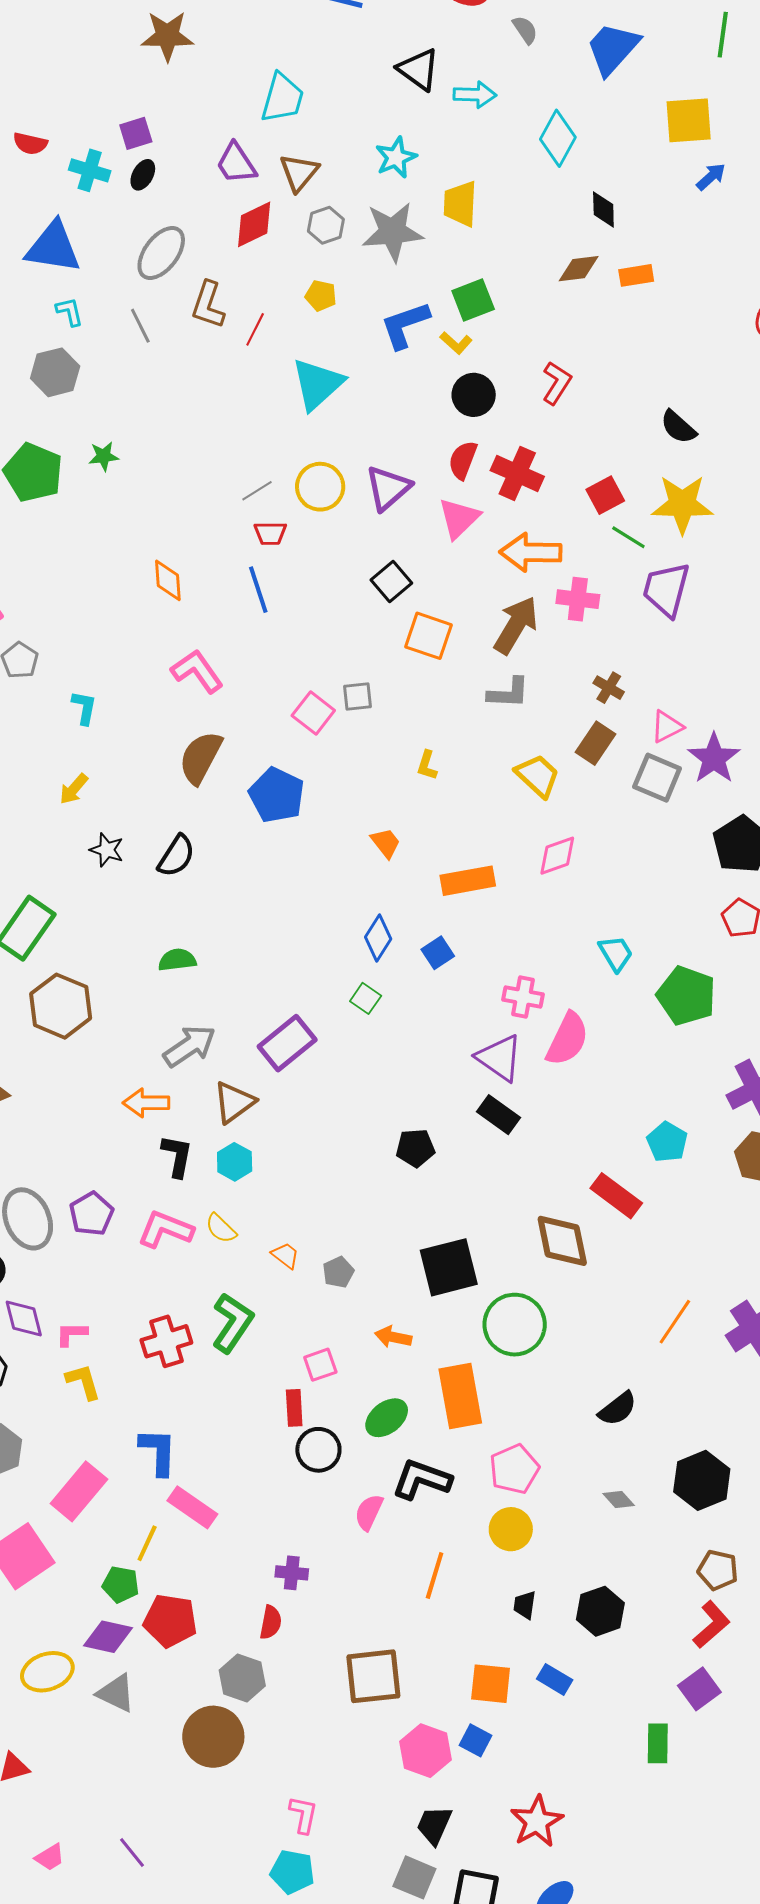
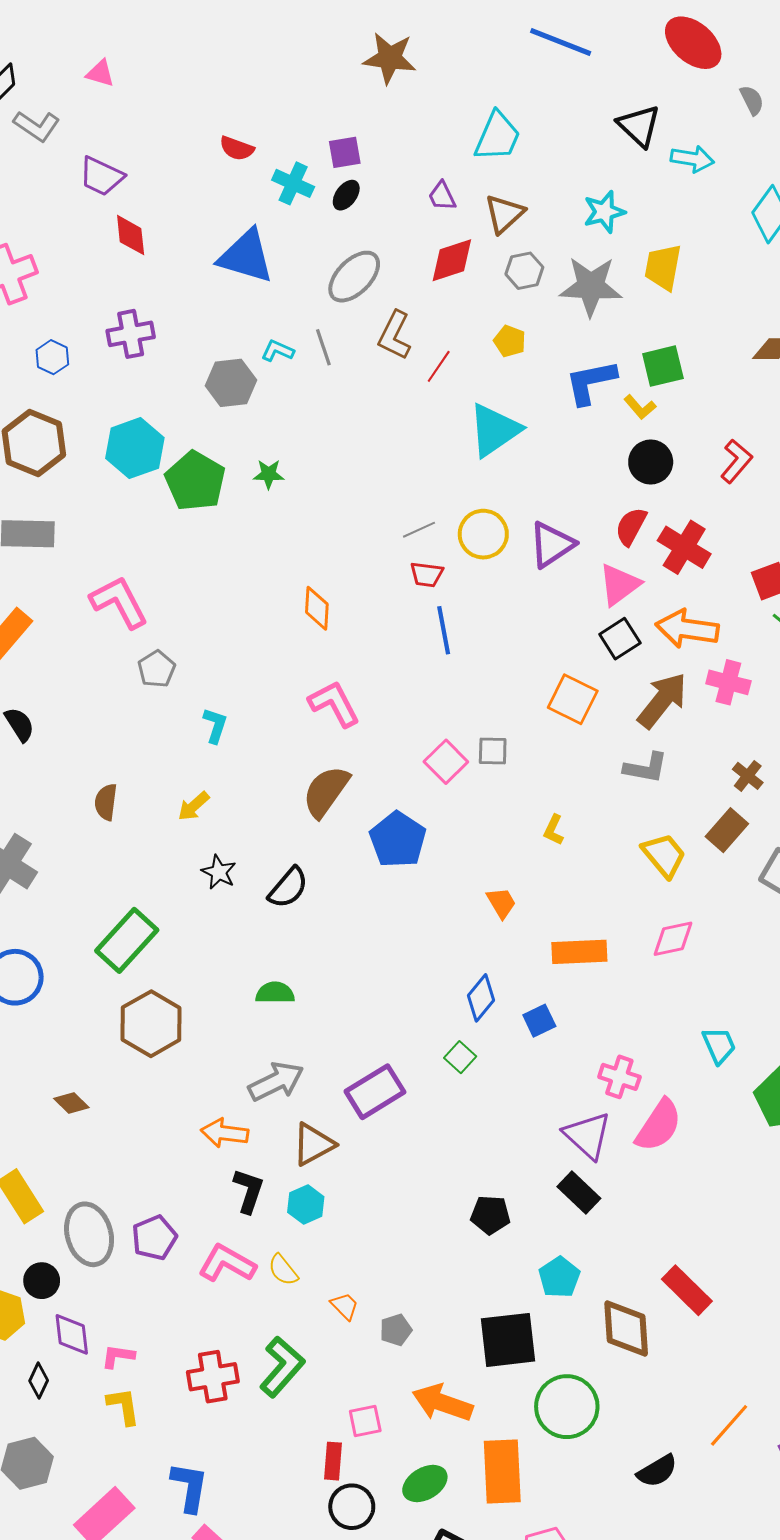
purple trapezoid: (236, 163) -> (442, 196), size x0.7
cyan L-shape: (70, 312) -> (278, 351), moved, turned -60
black square: (391, 582) -> (620, 639), moved
blue line: (258, 590) -> (444, 630), moved
cyan pentagon: (667, 1142) -> (559, 1277), moved
orange arrow: (393, 1337) -> (442, 1403), size x1.6
black semicircle: (618, 1409) -> (657, 1471), moved

